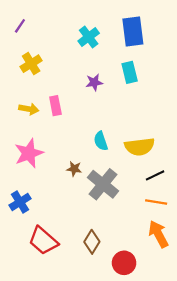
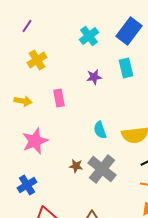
blue rectangle: (133, 31) -> (129, 31), turned 44
yellow arrow: (29, 109) -> (23, 101), moved
brown star: (74, 169) -> (76, 166), moved

